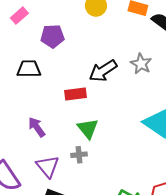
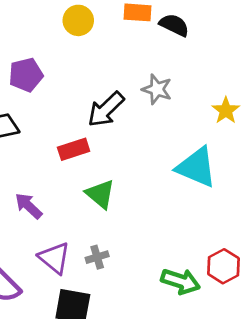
gray cross: (79, 155) -> (97, 257), moved

